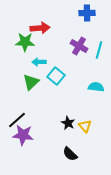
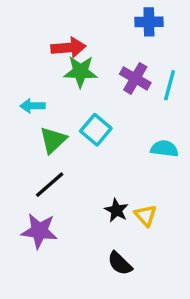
green star: (25, 42) -> (80, 72), moved
cyan arrow: (39, 62) -> (32, 106), moved
black line: (17, 120) -> (50, 185), moved

